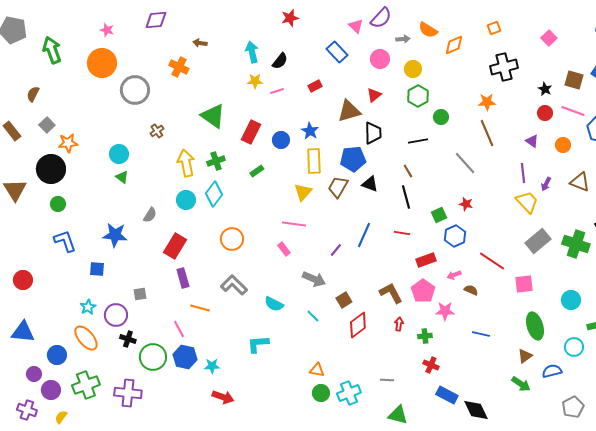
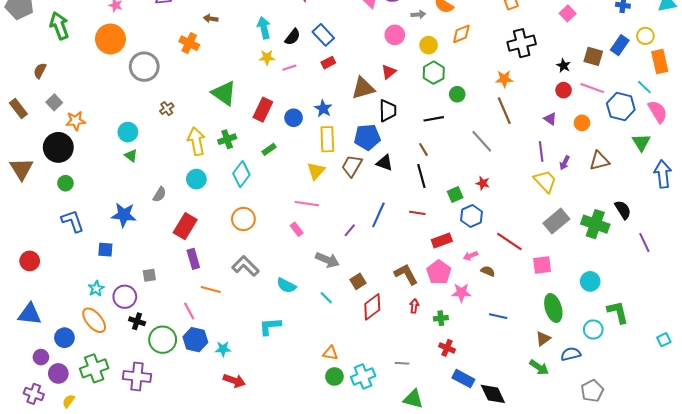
orange diamond: (454, 45) -> (461, 34), moved
blue rectangle: (337, 52) -> (323, 35), moved
brown triangle: (580, 182) -> (599, 161), turned -35
cyan diamond: (214, 194) -> (241, 174), moved

